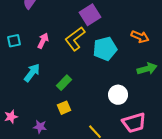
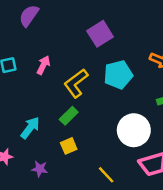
yellow L-shape: (75, 39) -> (76, 83), moved
cyan arrow: (32, 73) -> (30, 128), moved
white circle: (118, 95) -> (134, 130), size x1.4

